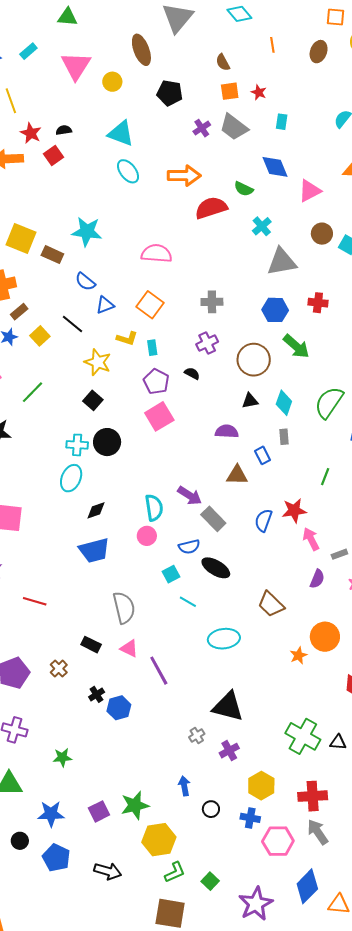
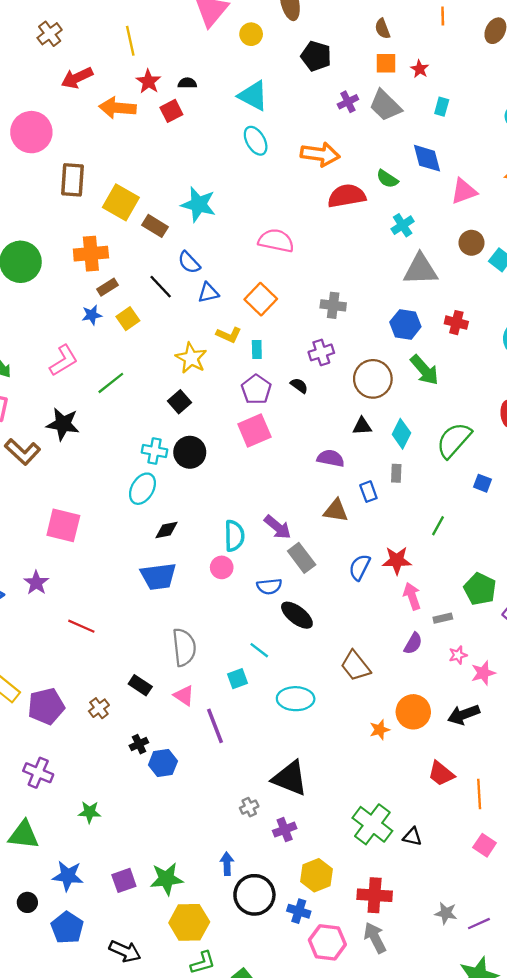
black line: (73, 324) -> (161, 287), moved
cyan square: (171, 574) -> (237, 679), moved
black circle: (211, 809) -> (254, 895), size x2.0

